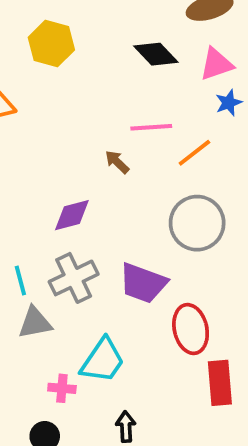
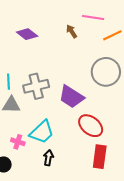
purple diamond: (72, 215) -> (27, 34), moved, turned 40
red ellipse: (191, 329) -> (91, 126), turned -50
black arrow: (126, 427) -> (48, 158), moved

